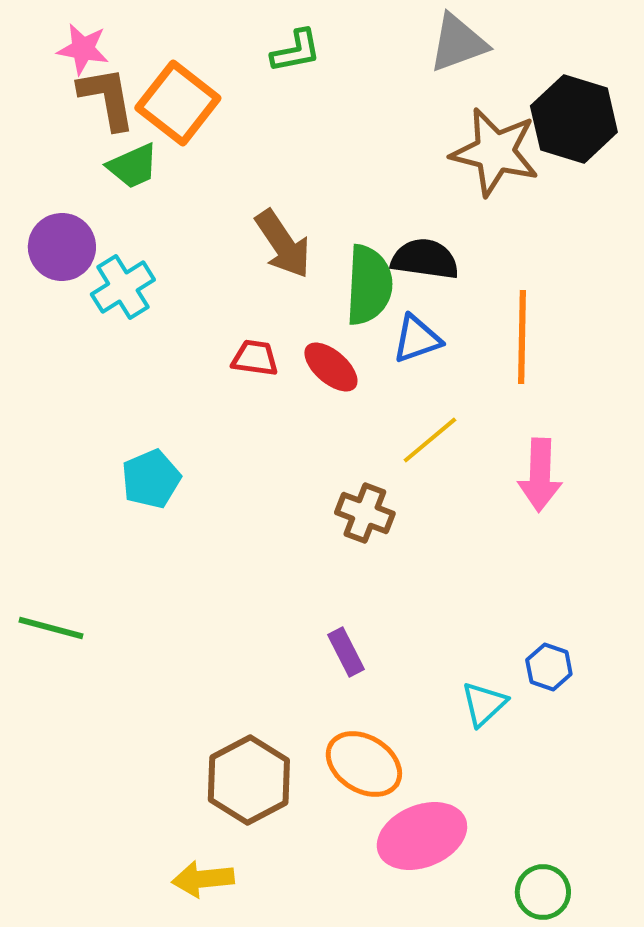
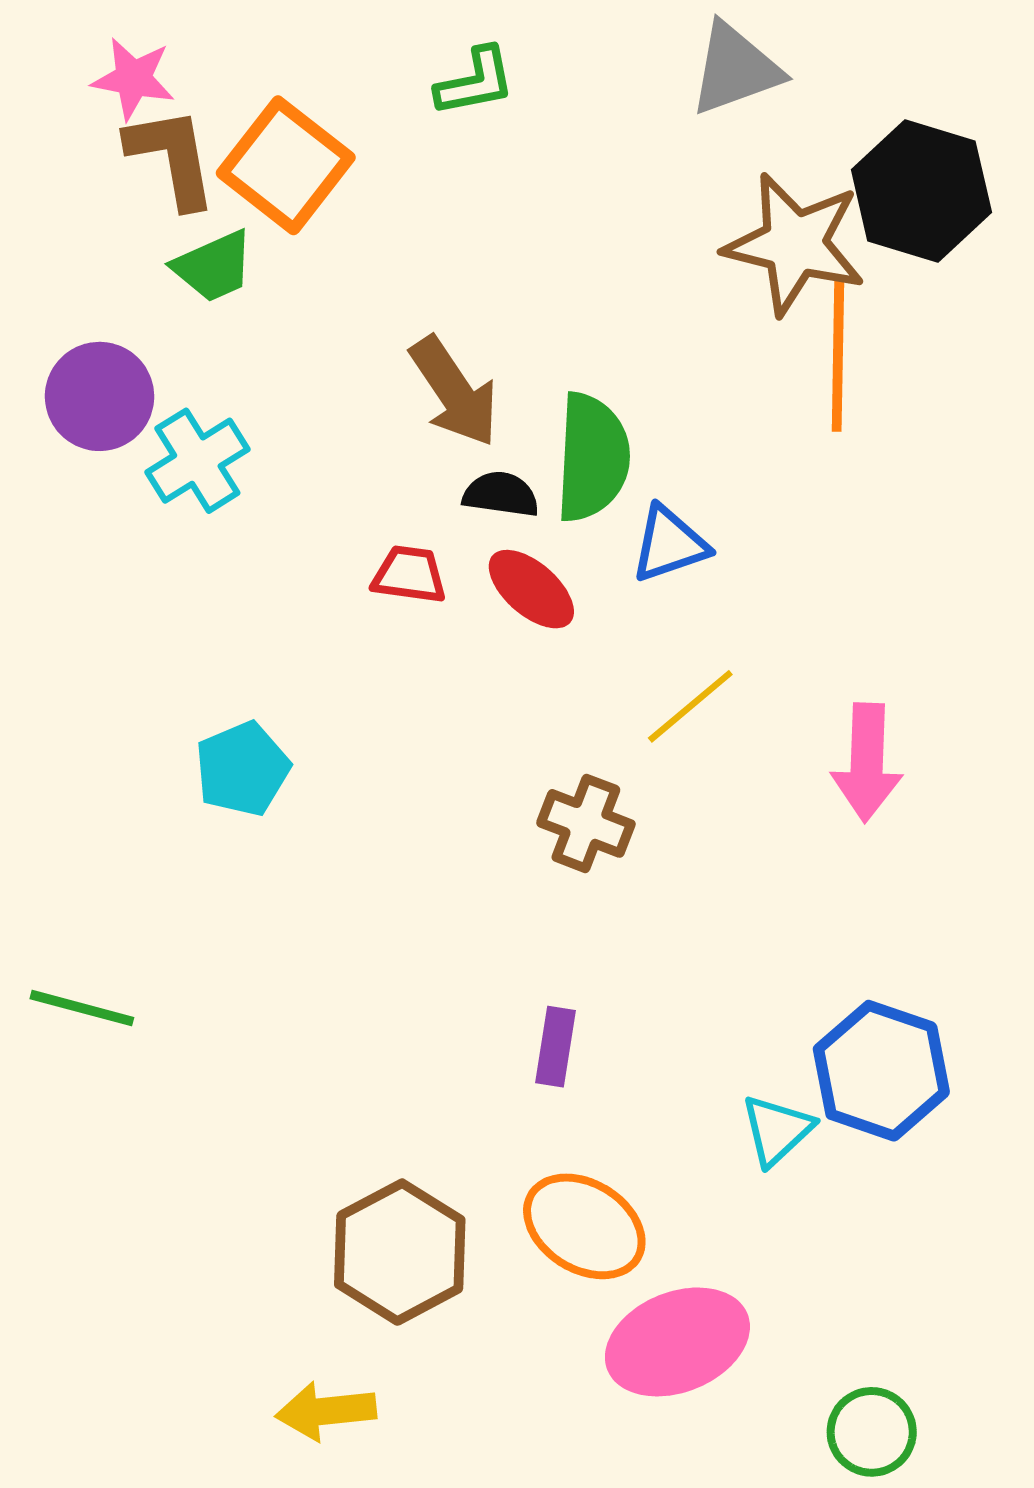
black semicircle: (425, 259) -> (501, 494), moved, size x0.7
orange line: (522, 337) -> (838, 356), moved
purple rectangle: (346, 652) -> (555, 1047), turned 36
blue hexagon: (549, 667) -> (881, 1071), size x1.8

